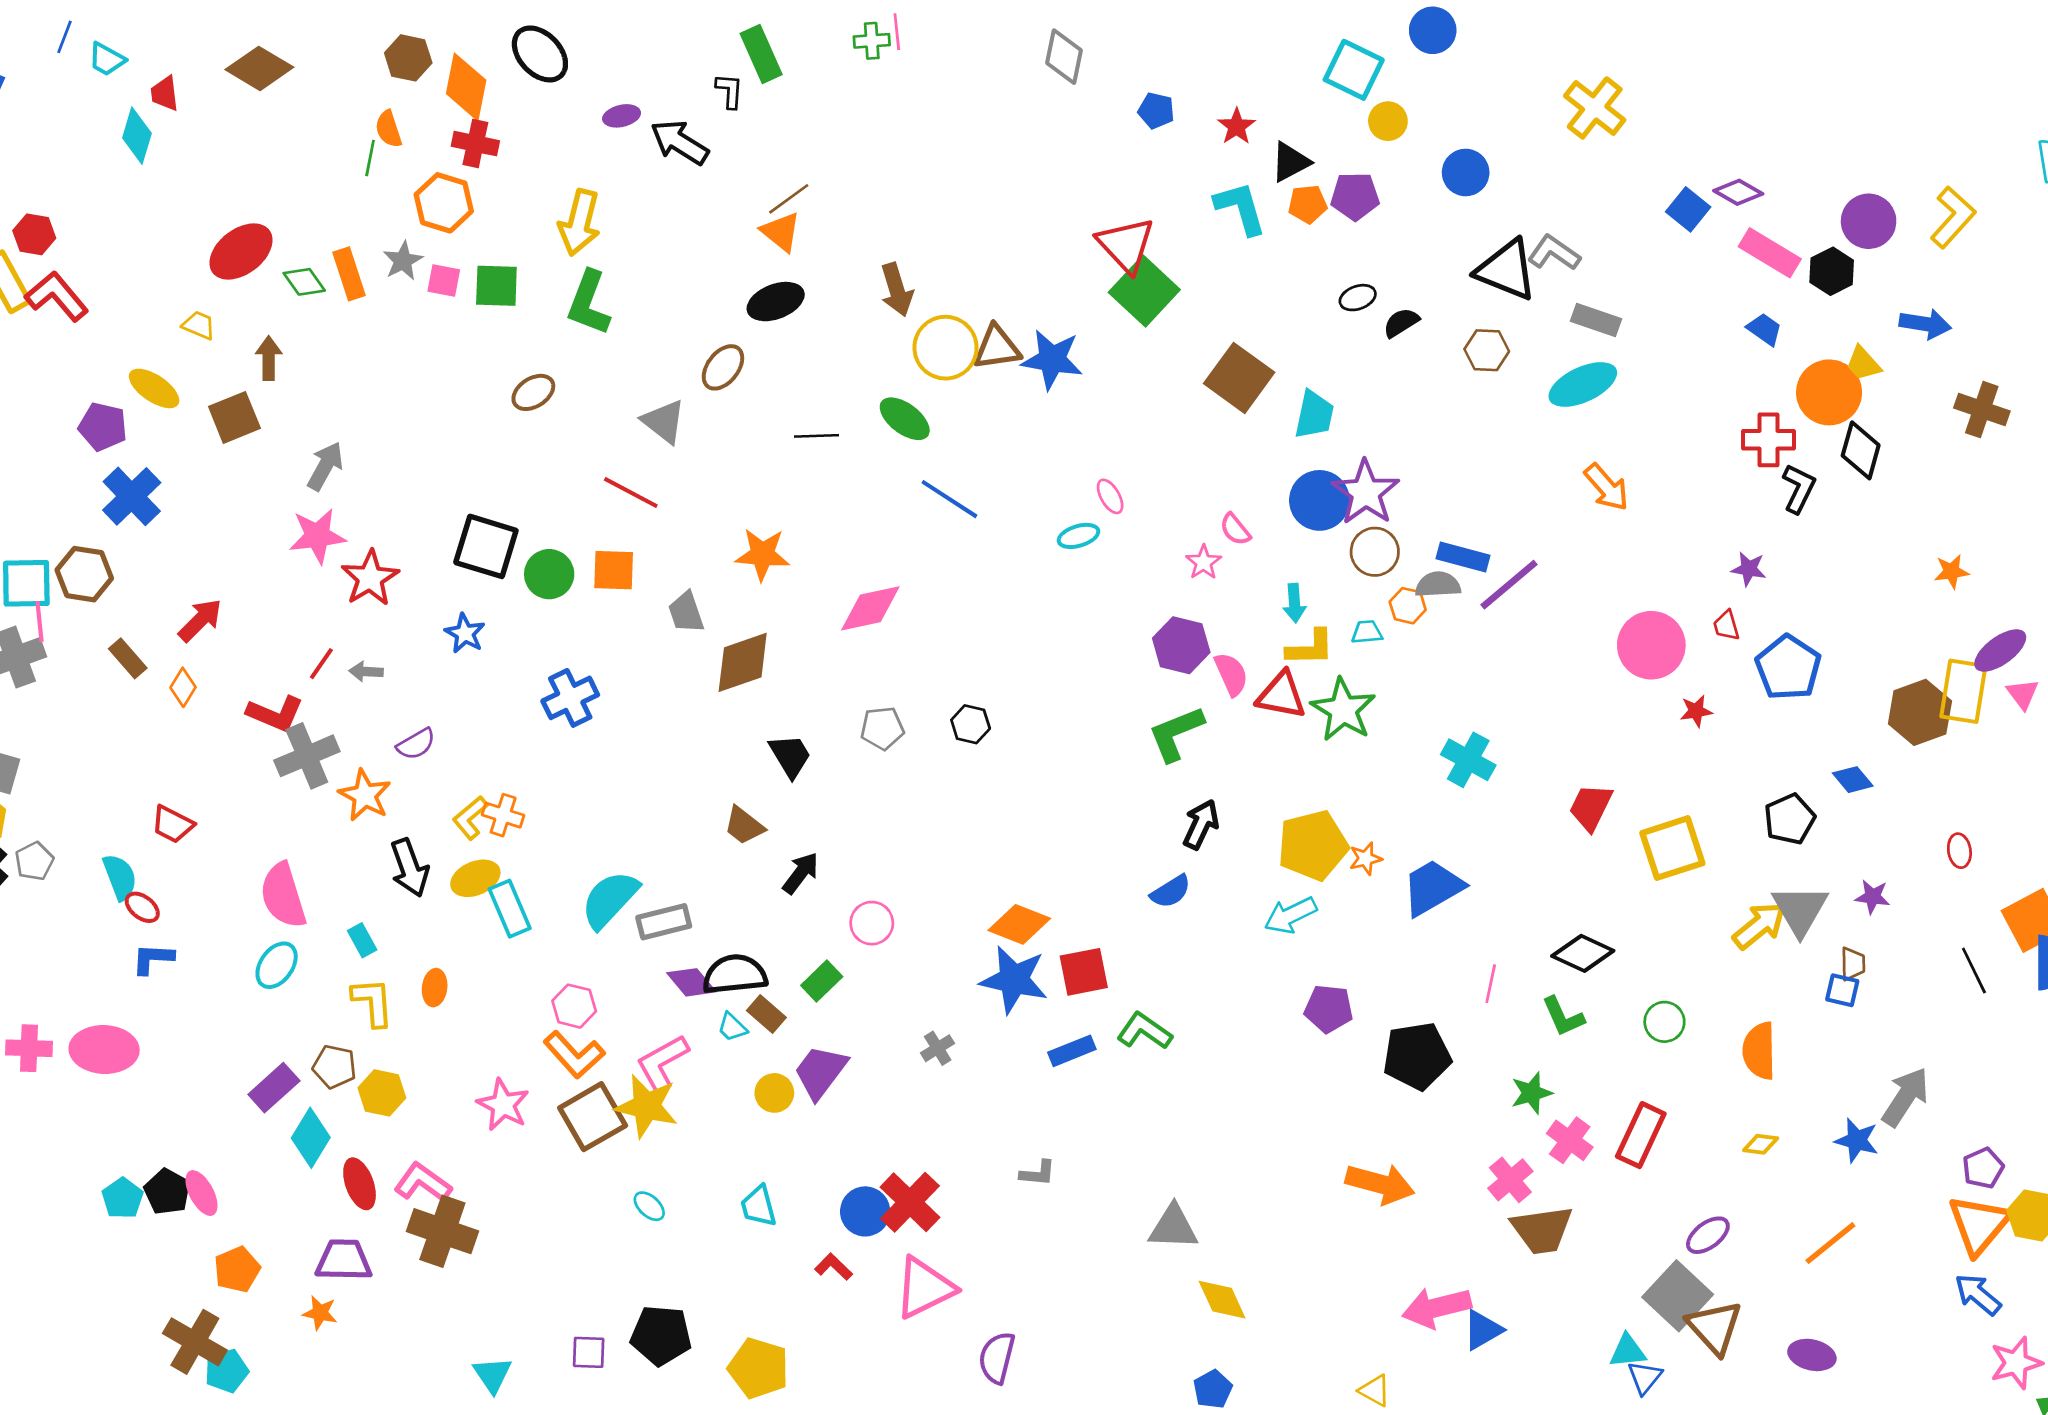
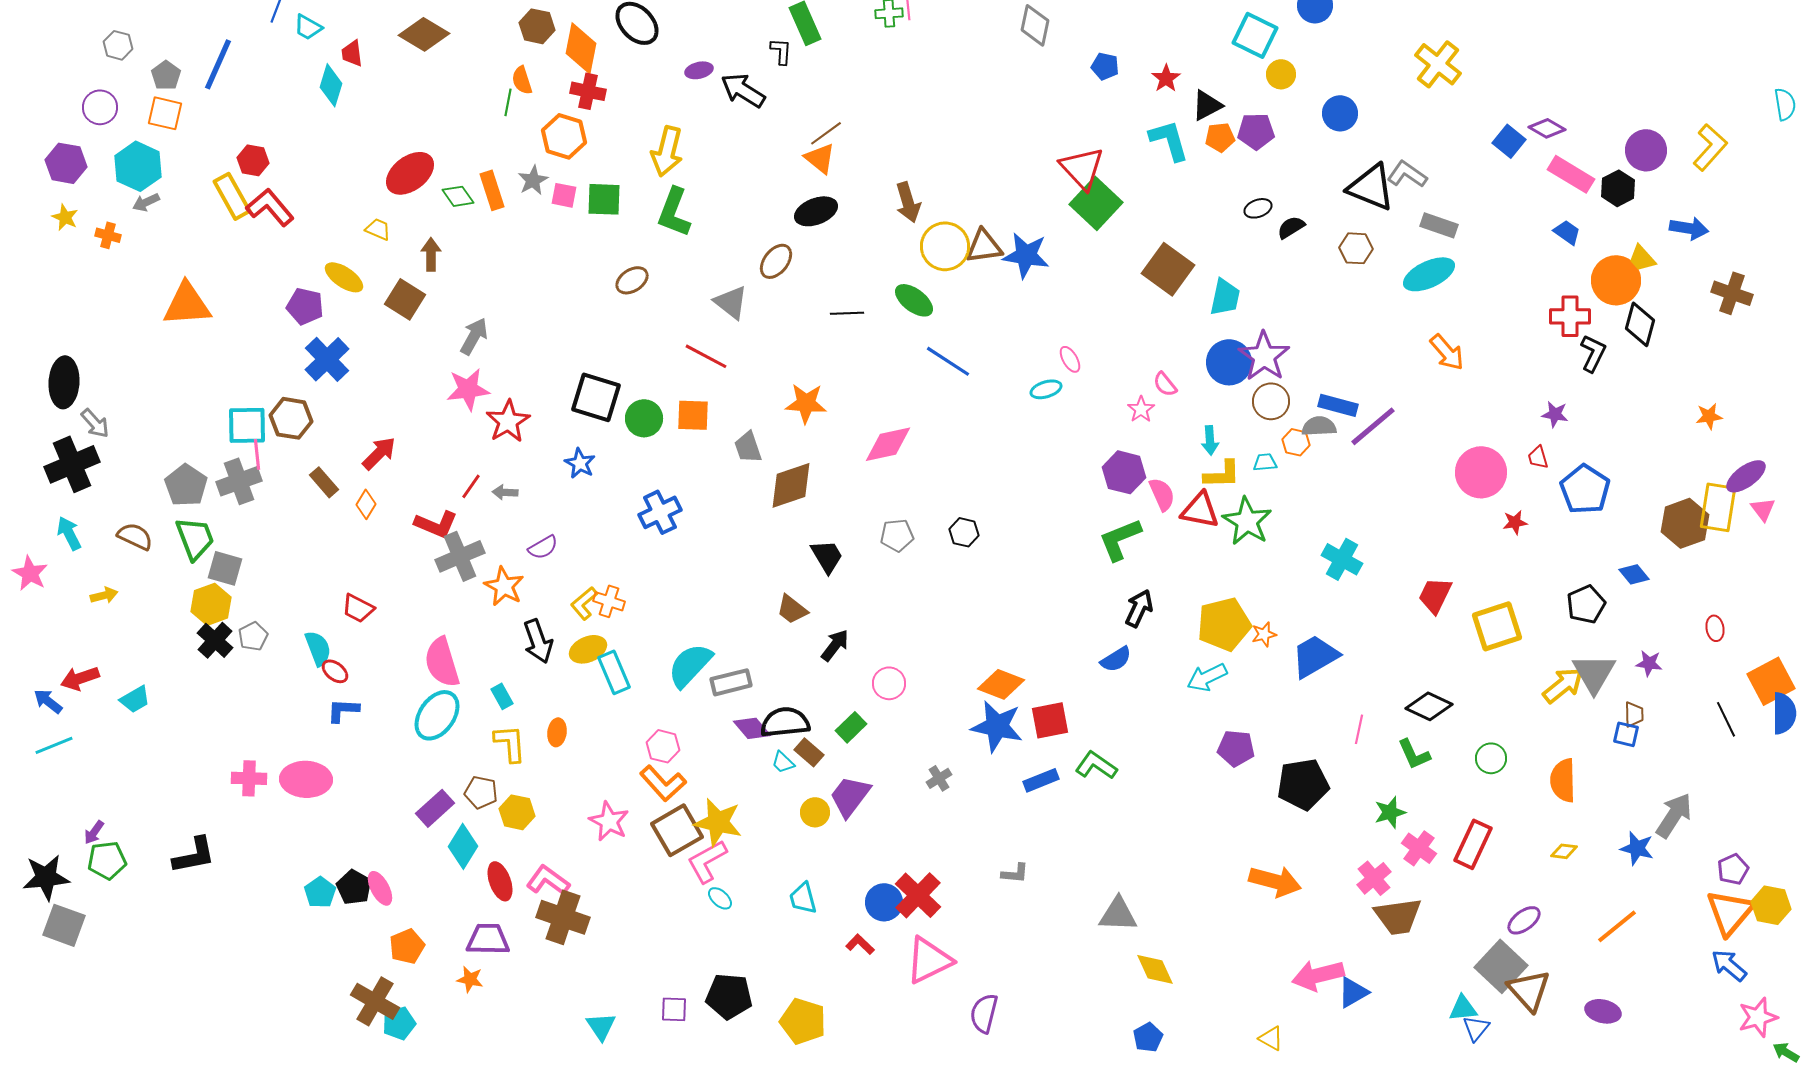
brown square: (234, 417) -> (405, 299), turned -36
cyan ellipse: (277, 965) -> (437, 715), size x1.4
pink L-shape: (662, 1063) -> (707, 861), moved

